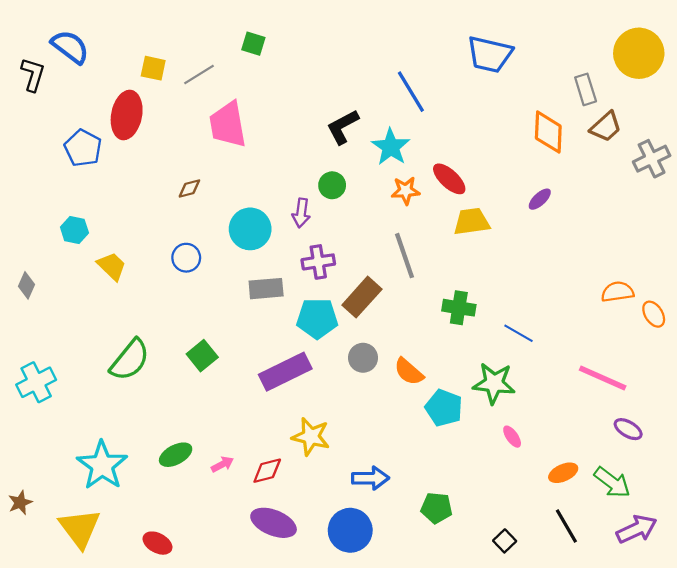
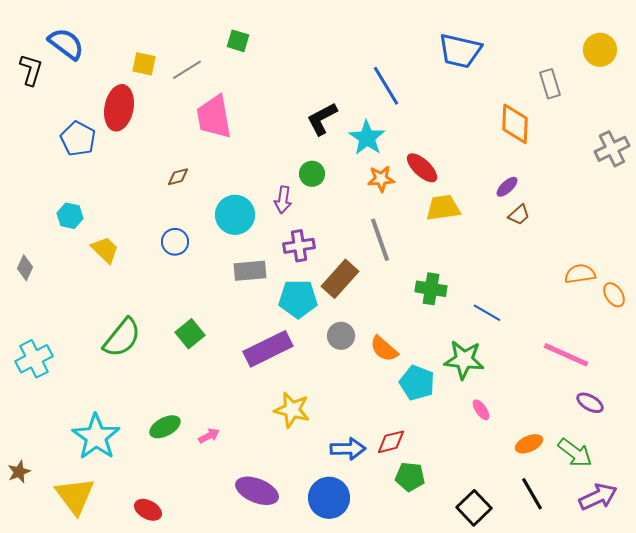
yellow circle: (639, 53) -> (600, 50), size x0.7
brown trapezoid: (606, 127) -> (519, 215), moved, size x0.7
red diamond: (267, 471) -> (391, 442), moved
black square: (505, 541) -> (474, 508), size x1.6

